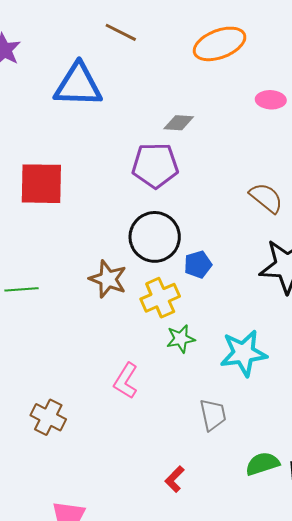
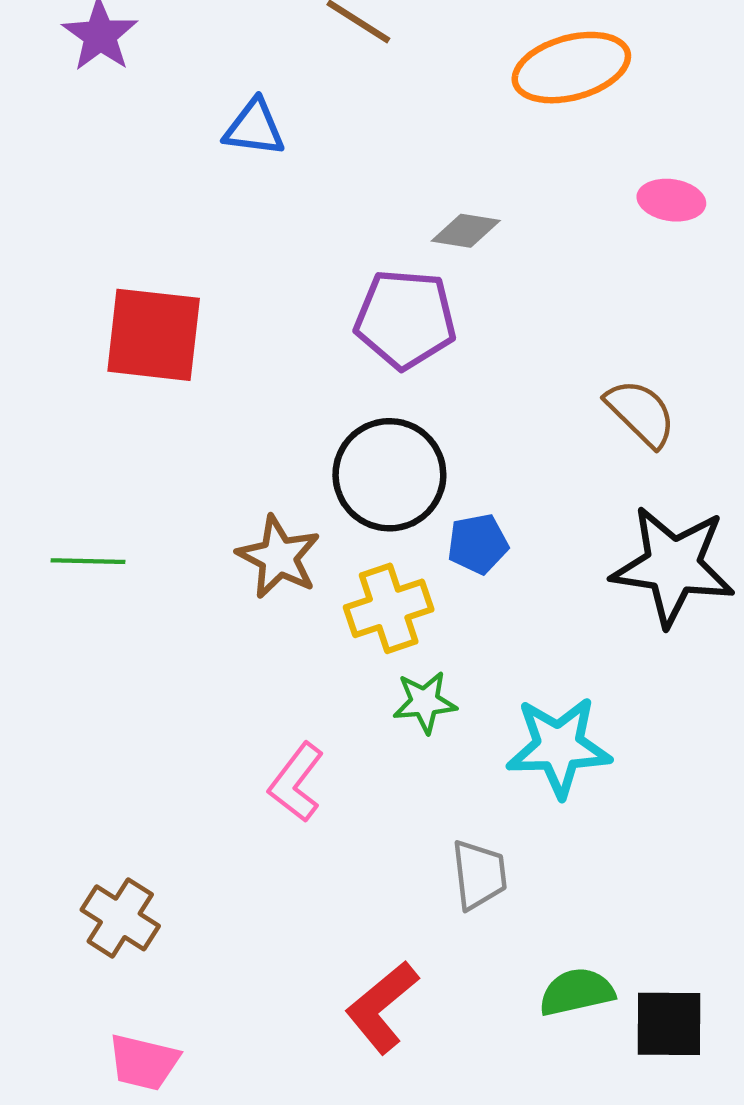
blue triangle: (78, 85) -> (254, 128), size x0.6
brown cross: (48, 417) -> (120, 918), moved
red L-shape: (175, 479) -> (382, 1007), size x1.6

